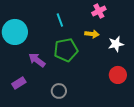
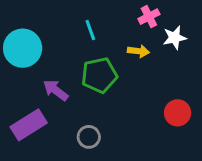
white star: (116, 44) -> (175, 38), moved
purple rectangle: (19, 83) -> (29, 125), size x1.6

